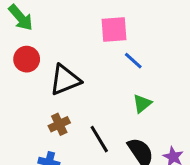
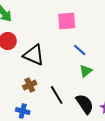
blue line: (133, 61) -> (80, 50), moved
black triangle: (65, 80) -> (34, 55), turned 45

